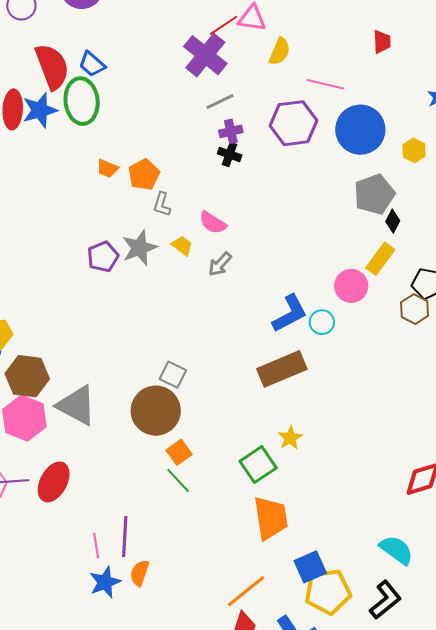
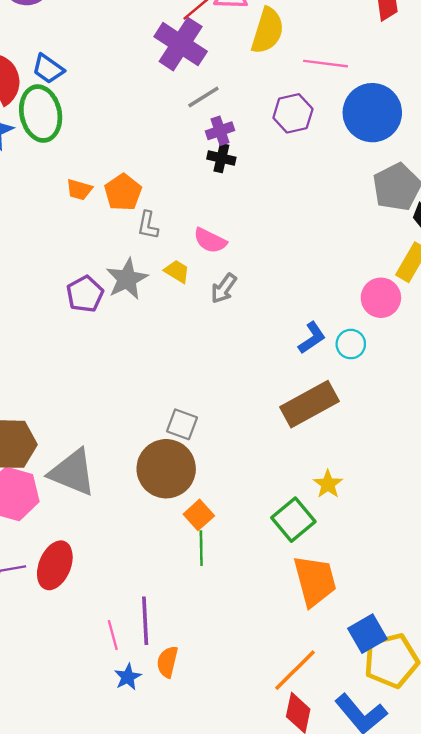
yellow semicircle: (280, 51) -> (268, 31), size x1.4
purple hexagon: (294, 123) -> (293, 113), size x0.7
blue L-shape: (290, 314) -> (312, 338), size x0.7
green line: (178, 480) -> (201, 548), turned 48
blue star: (105, 582) -> (128, 677), size x0.7

